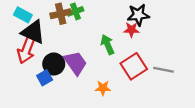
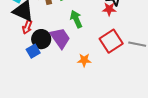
green arrow: (107, 45) -> (76, 19), moved
red arrow: (26, 50) -> (27, 27), moved, size x0.6

